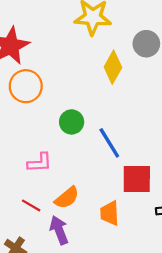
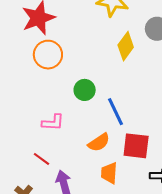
orange semicircle: (67, 198) -> (99, 142), moved

